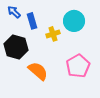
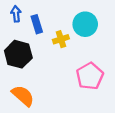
blue arrow: (14, 12) -> (16, 14), turned 40
orange semicircle: (38, 71) -> (23, 96), moved

